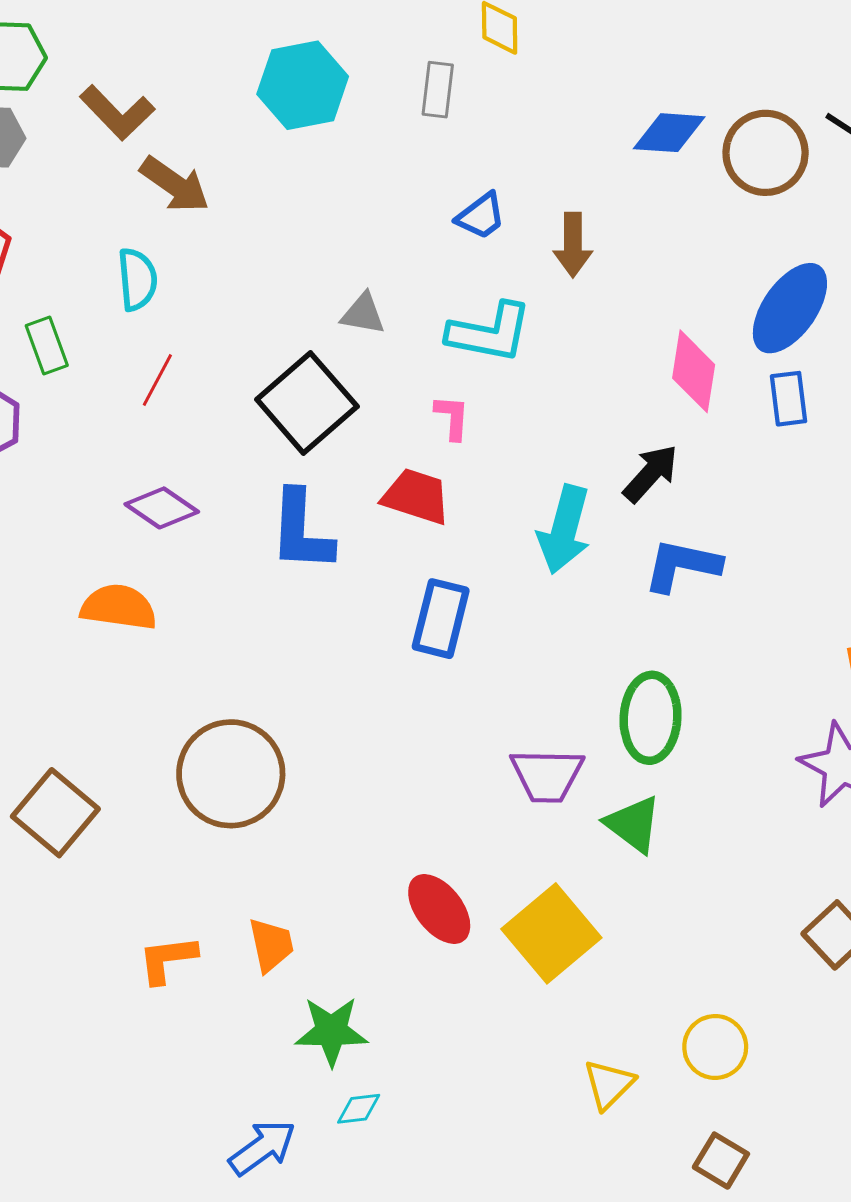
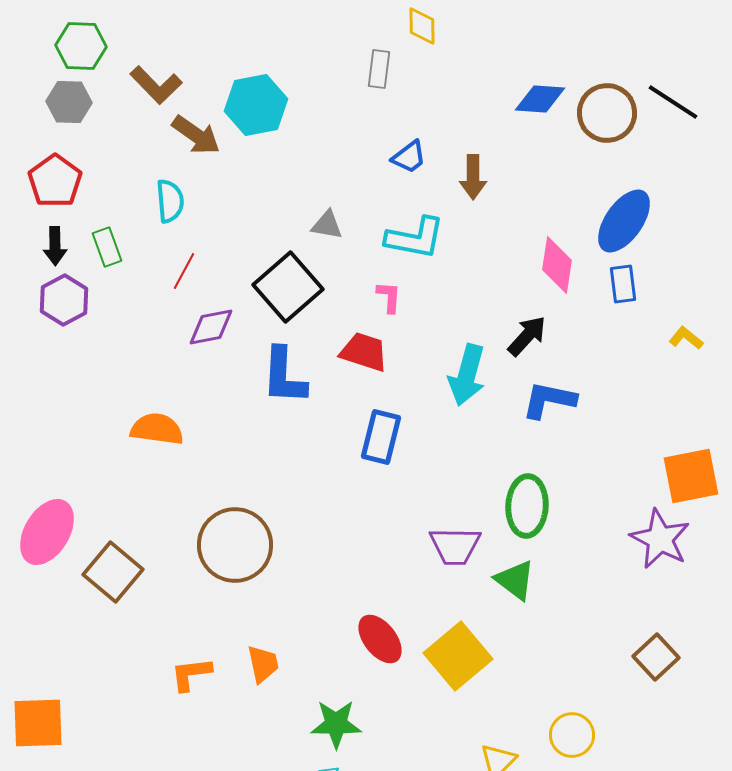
cyan hexagon: (303, 85) -> (256, 105), moved
purple diamond: (162, 508) -> (211, 327), moved, turned -45
green star: (331, 1031) -> (336, 724), moved

